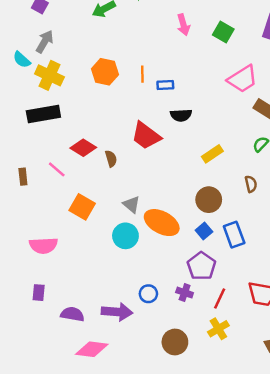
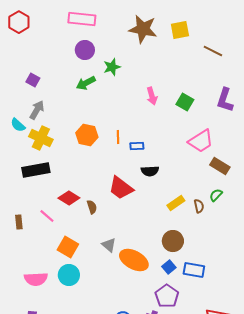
brown semicircle: (251, 184) -> (199, 206), moved
blue rectangle: (234, 235) -> (194, 270), turned -60
cyan circle: (125, 236) -> (69, 275), moved

